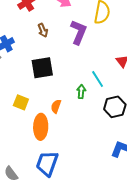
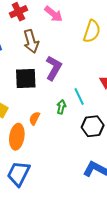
brown arrow: (43, 30) -> (31, 41), size x1.6
purple L-shape: (79, 32) -> (54, 68), moved

